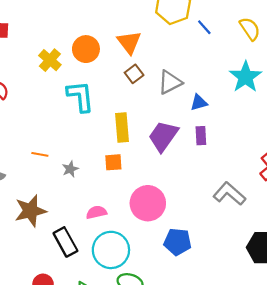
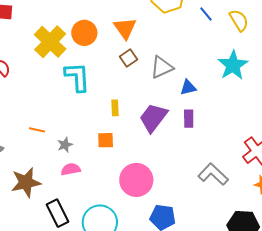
blue line: (204, 27) -> (206, 14), moved
yellow cross: (50, 60) -> (50, 42), size x1.5
yellow rectangle: (122, 128) -> (115, 108), size x0.6
pink semicircle: (96, 212) -> (71, 169), moved

